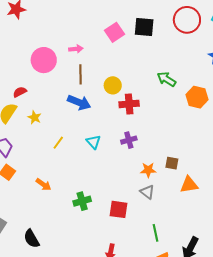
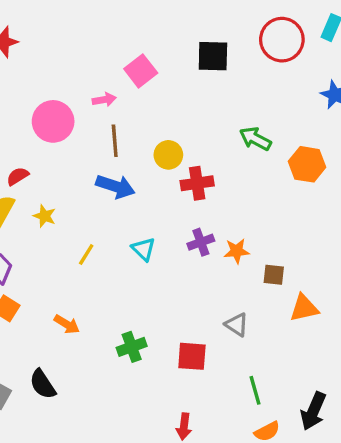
pink square: (115, 32) -> (141, 71), moved
orange star: (148, 170) -> (237, 251), moved
black semicircle: (31, 239) -> (43, 384), moved

